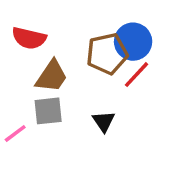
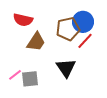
gray square: (48, 111) -> (30, 79), moved
black triangle: (104, 121) -> (66, 68), size x1.5

